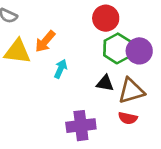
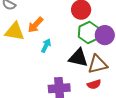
black triangle: (105, 83) -> (78, 58), size x1.5
red semicircle: (128, 118) -> (94, 84), turned -32

